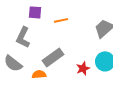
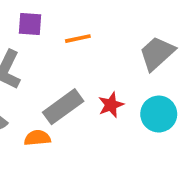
red star: (83, 68) -> (111, 105), moved

